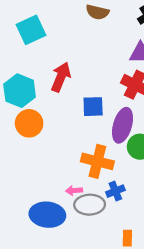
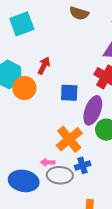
red arrow: (61, 77) -> (44, 66), size x0.7
orange circle: (29, 123) -> (24, 88), moved
orange cross: (97, 161) -> (69, 139), turned 32

